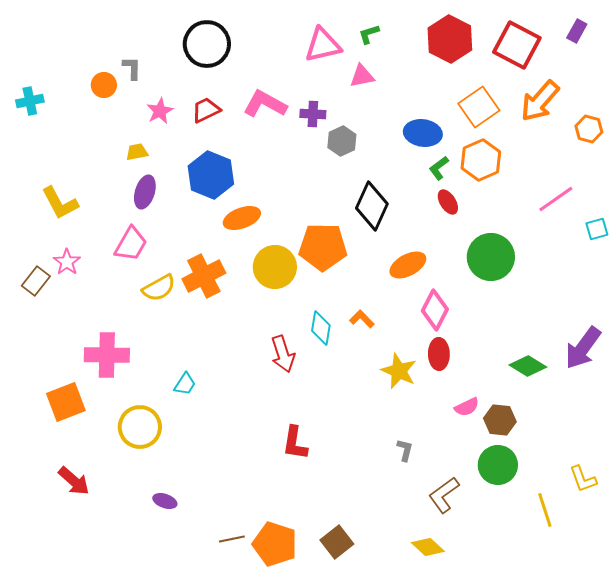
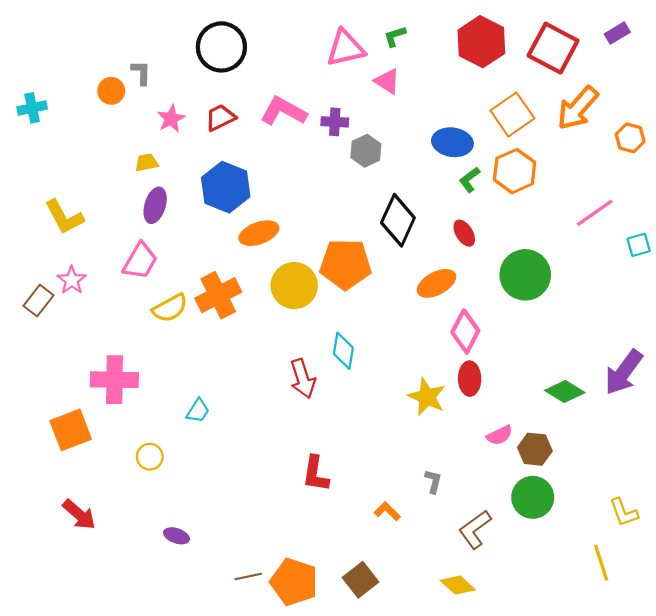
purple rectangle: (577, 31) -> (617, 33), turned 30
pink triangle: (362, 76) -> (387, 81), turned 44
red ellipse: (448, 202) -> (464, 233), moved
orange L-shape: (362, 319) -> (387, 511), moved
yellow circle: (140, 427) -> (150, 457), size x0.6
yellow line: (545, 510) -> (601, 563), moved

